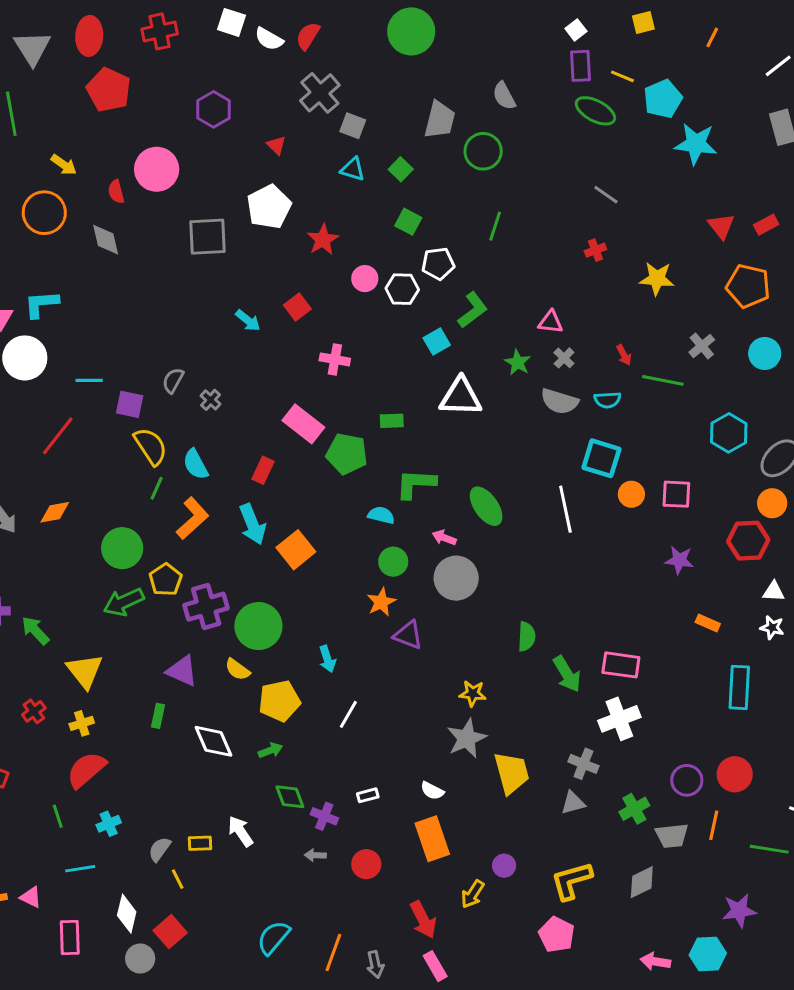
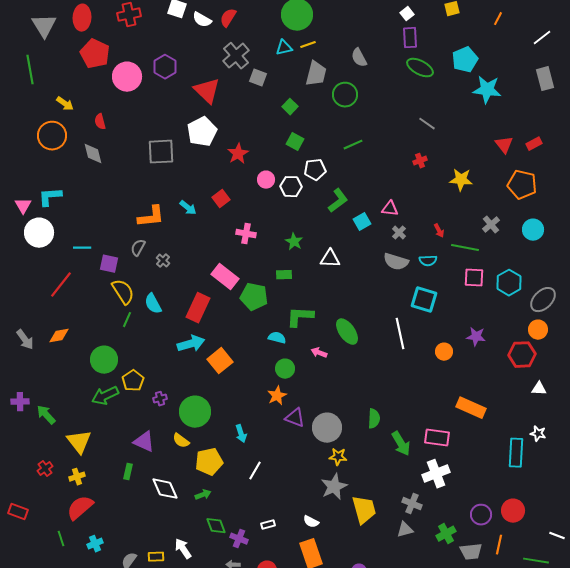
yellow line: (622, 76) -> (308, 45), moved, turned -42
red triangle: (276, 145) -> (207, 91), size x2.0
pink circle: (157, 169) -> (127, 77), moved
cyan triangle: (353, 169) -> (284, 48), moved, turned -30
green line: (495, 226) -> (353, 145), turned 48
cyan square: (437, 341) -> (362, 222), moved
green star: (518, 362) -> (294, 242), moved
white triangle: (461, 397) -> (330, 259), size x0.7
red rectangle: (263, 470) -> (198, 308), size x1.6
orange circle: (631, 494) -> (444, 352), moved
pink square: (676, 494) -> (474, 278), moved
orange L-shape: (193, 518) -> (151, 217), moved, turned 36
cyan arrow: (252, 524) -> (191, 344), turned -84
purple star: (679, 560) -> (476, 337), moved
gray circle: (456, 578) -> (327, 428), moved
purple cross: (206, 607) -> (160, 399), size x0.5
orange rectangle: (708, 623) -> (471, 408), moved, size x1.8
white star: (772, 628) -> (538, 434), moved

